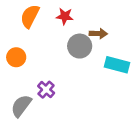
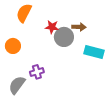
red star: (65, 16) -> (52, 27), moved
purple cross: (46, 90) -> (37, 72), turned 32

